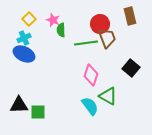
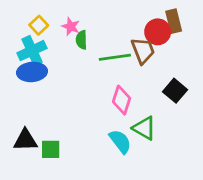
red circle: (100, 24) -> (158, 32), moved
cyan cross: (24, 38) -> (32, 51), size x1.5
blue ellipse: (24, 54) -> (32, 72), turned -30

